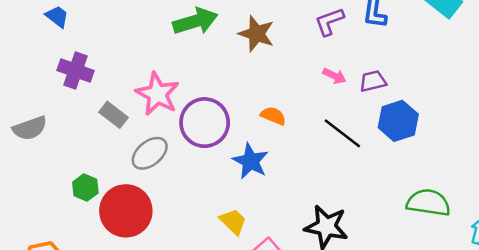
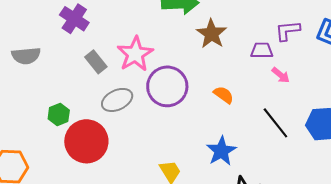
brown star: (256, 34) -> (212, 34), moved
purple trapezoid: (373, 81) -> (262, 50), moved
blue star: (250, 161) -> (221, 151), moved

